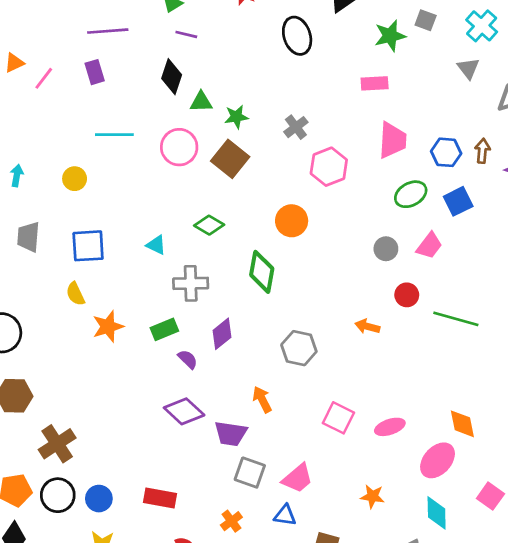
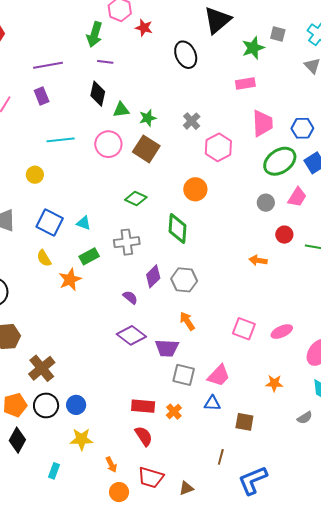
green ellipse: (411, 194) -> (280, 161), size x1.4
cyan triangle: (156, 245) -> (84, 223), moved
blue square: (88, 246) -> (50, 222), turned 36
green rectangle: (164, 329) -> (89, 256), moved
gray hexagon: (299, 348) -> (184, 280), moved
red rectangle: (160, 498) -> (143, 406), moved

